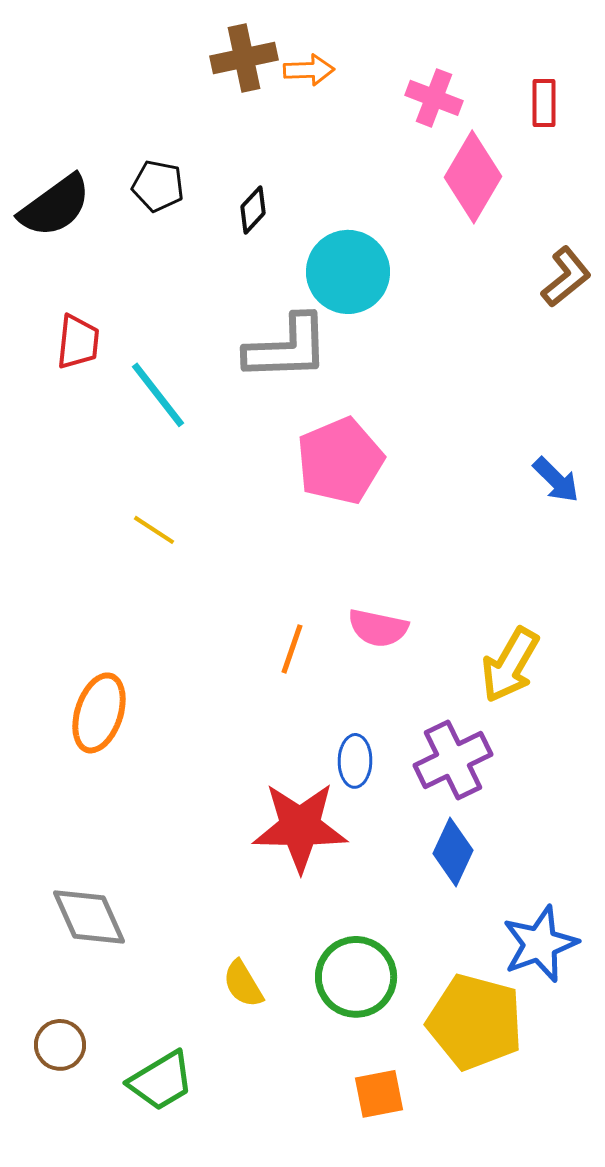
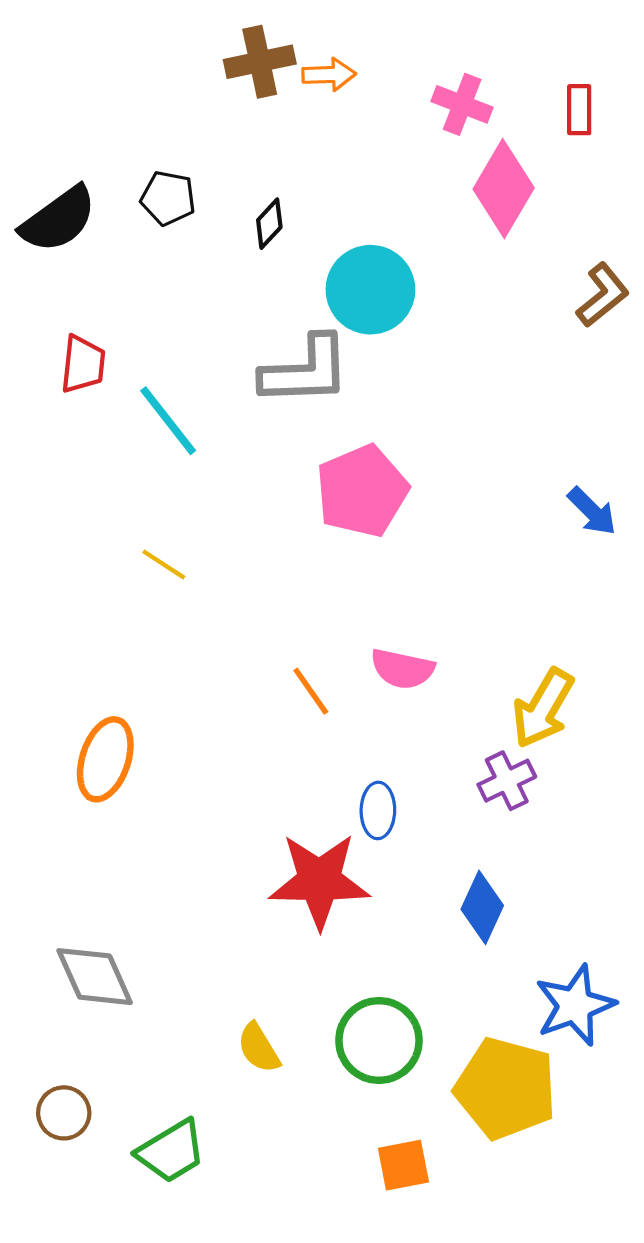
orange line: (292, 649) -> (311, 691), turned -54
purple cross: (453, 760) -> (507, 781), moved, size x0.7

